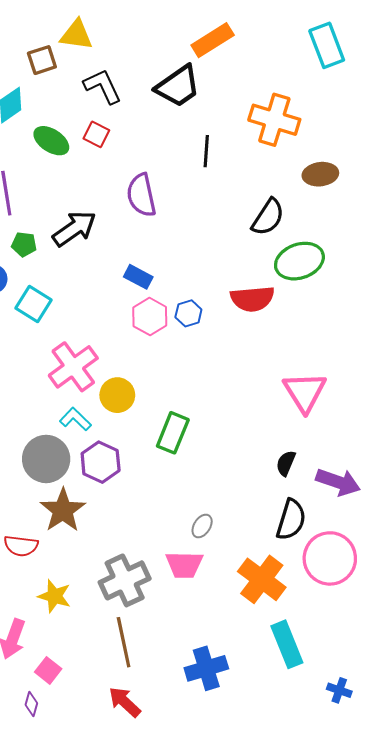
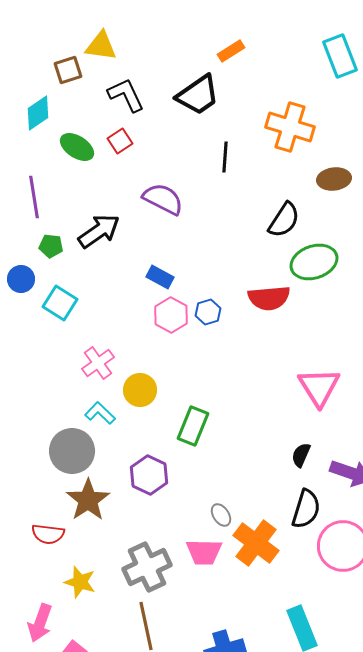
orange rectangle: (213, 40) -> (231, 51), size x0.7
red square: (96, 134) -> (120, 141), turned 30
purple semicircle: (141, 195) -> (163, 199), turned 129
pink cross: (73, 367) -> (98, 363), size x0.7
purple hexagon: (101, 462) -> (149, 475), moved
gray ellipse: (202, 526) -> (221, 515), turned -65
orange cross: (262, 579) -> (256, 543), moved

